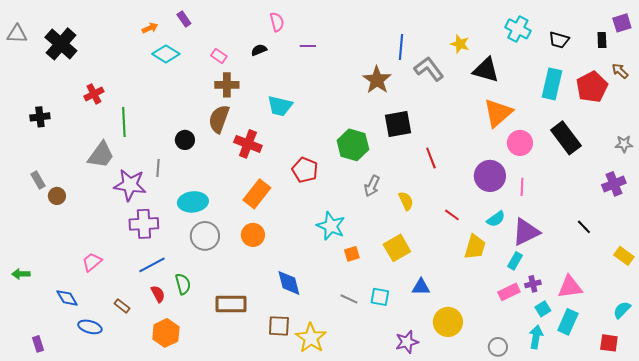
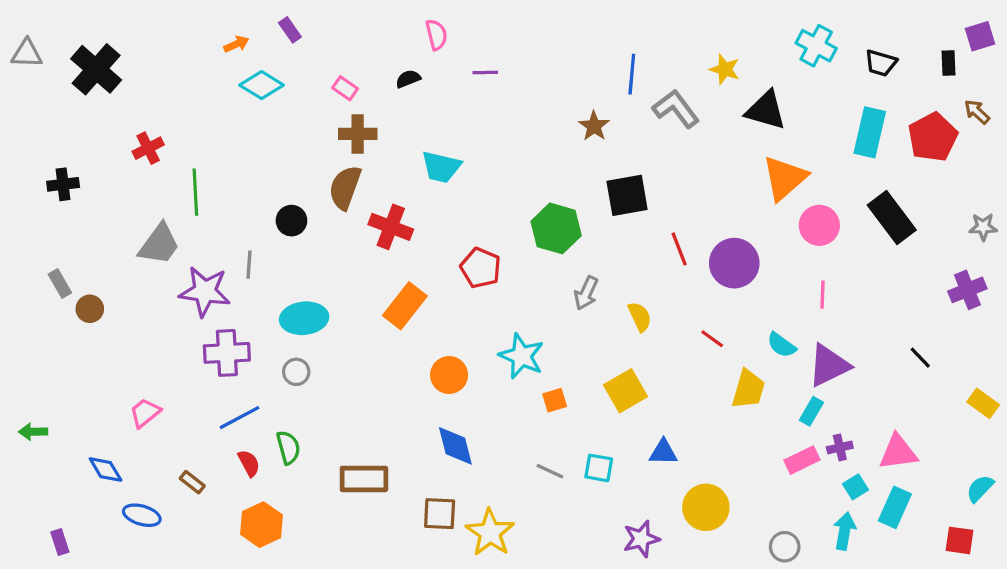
brown star: (377, 80) -> (594, 126), size x0.7
purple circle: (490, 176) -> (734, 263), moved
cyan semicircle: (496, 219) -> (781, 345), turned 72
orange circle: (253, 235) -> (449, 375), moved
gray circle: (205, 236) -> (296, 372), moved, size x0.6

